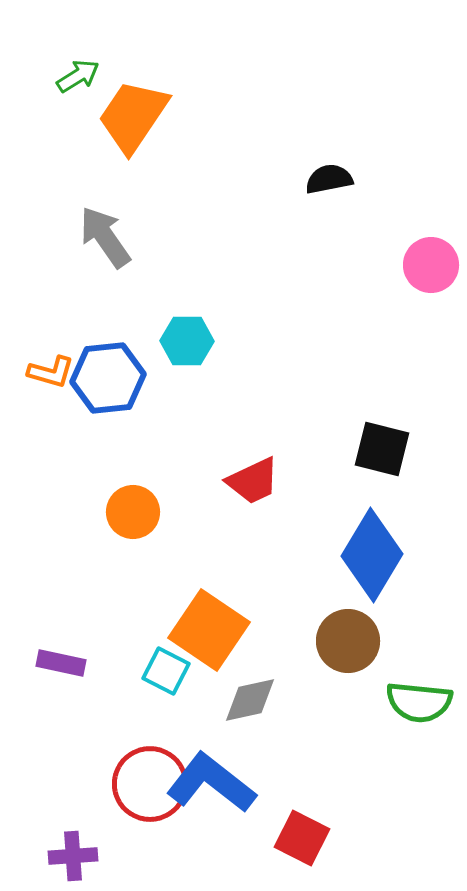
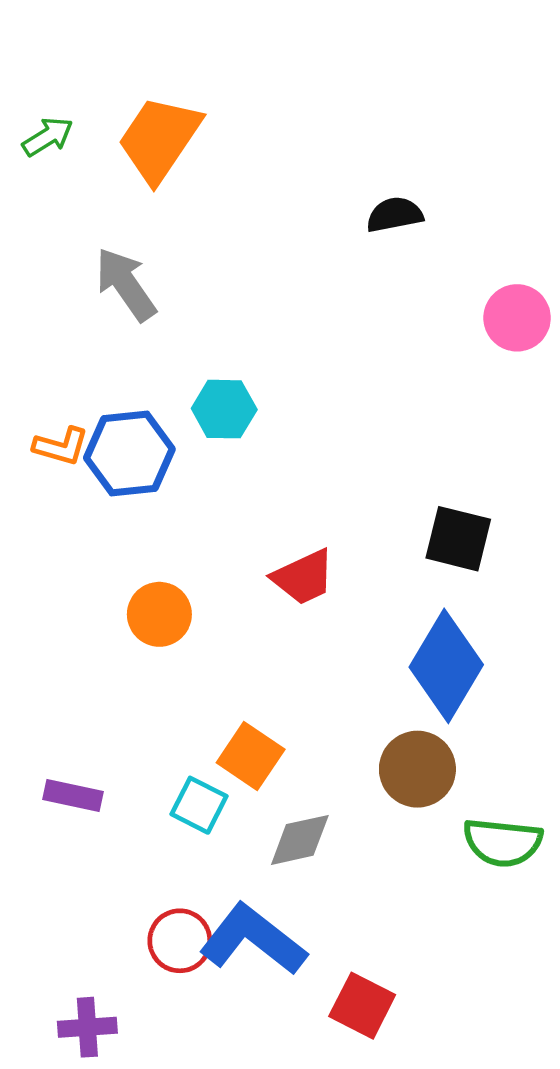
green arrow: (78, 76) -> (48, 137), moved
orange square: (209, 630) -> (251, 756), size x0.7
red circle: (150, 784) -> (180, 941), size x0.7

